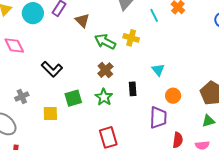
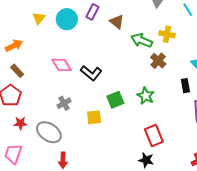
pink diamond: (14, 45) -> (62, 65), moved
brown cross: (105, 70) -> (158, 61), moved
black rectangle: (133, 89) -> (185, 86), moved

